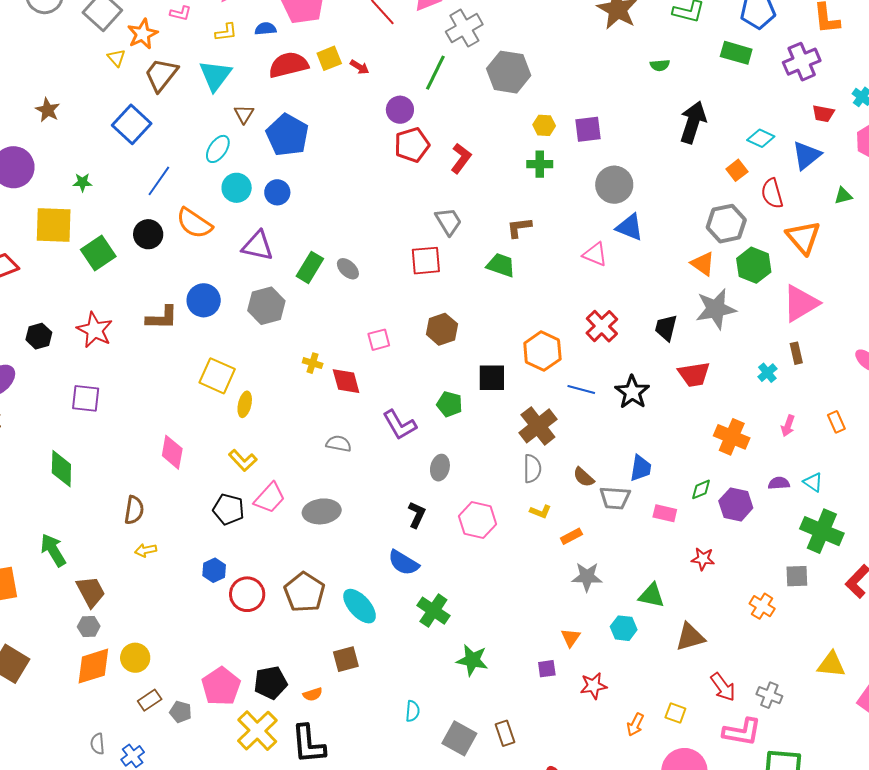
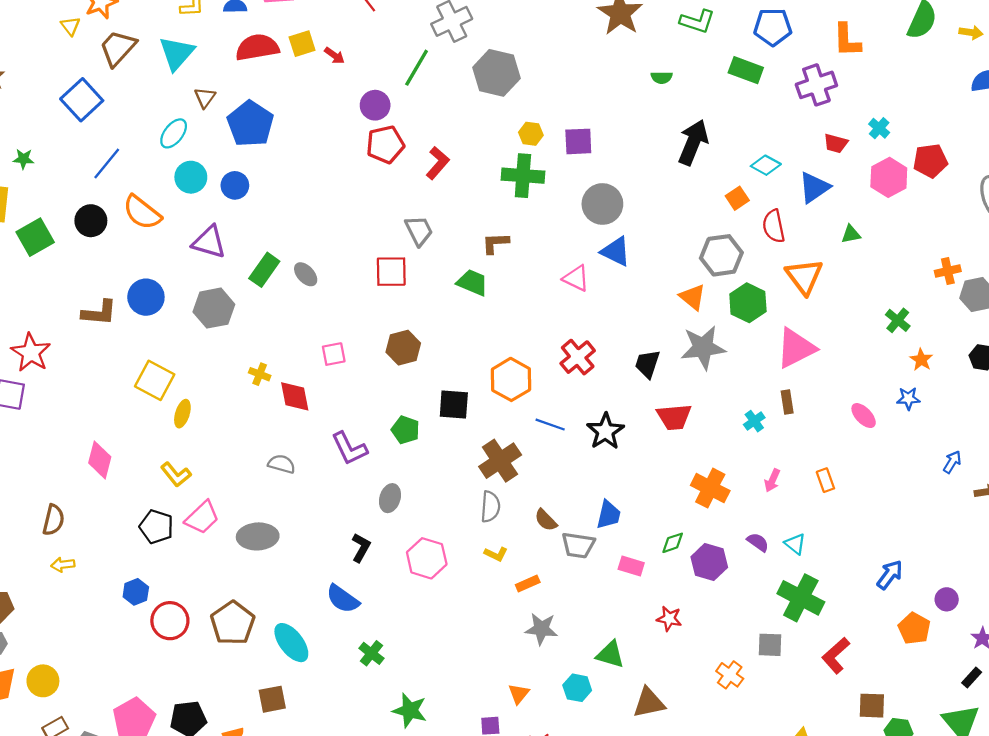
green cross: (540, 164) -> (523, 176), size x1.5
red star: (95, 330) -> (31, 353), moved
purple semicircle: (779, 483) -> (758, 542), turned 35
green cross: (433, 611) -> (371, 653), size x0.7

